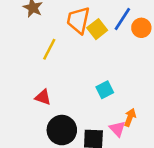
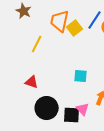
cyan square: (105, 90) -> (81, 76), turned 32
pink triangle: (117, 129) -> (83, 109), moved

